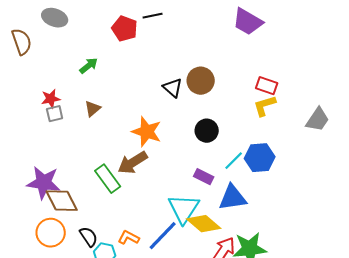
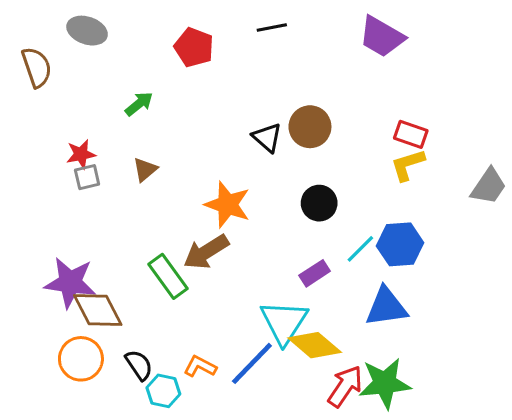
black line: (153, 16) -> (272, 27), moved
purple rectangle: (204, 177) -> (315, 273), turned -60
blue triangle: (233, 198) -> (386, 307), moved

